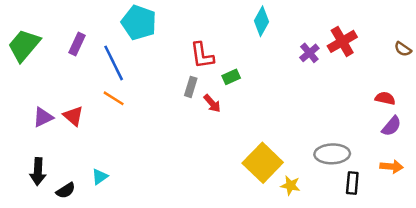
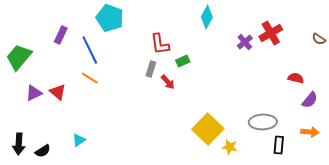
green trapezoid: (24, 45) -> (19, 57), moved
red semicircle: (385, 98) -> (296, 78), moved
black arrow: (38, 172) -> (19, 144), moved
black semicircle: (66, 191) -> (43, 151), moved

